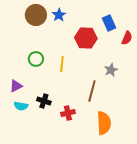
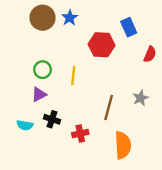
red semicircle: (127, 38) -> (150, 54), moved
gray star: (111, 70) -> (141, 98), moved
purple triangle: (16, 86) -> (39, 94), moved

